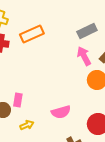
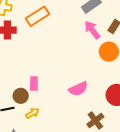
yellow arrow: (27, 125) -> (32, 113), moved

